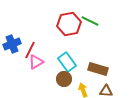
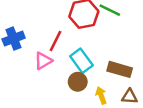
red line: (30, 50) -> (55, 41), moved

